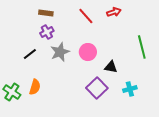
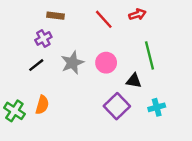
purple cross: (47, 32) -> (43, 39), moved
green line: (142, 47) -> (149, 55), moved

